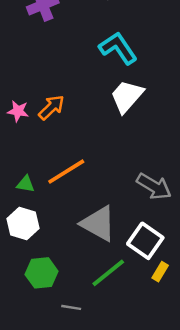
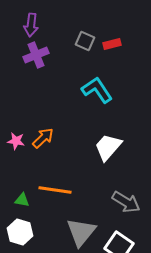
white trapezoid: (127, 96) -> (108, 147), moved
orange line: (66, 172) -> (55, 190), turned 40
gray triangle: (98, 223) -> (81, 232), turned 40

